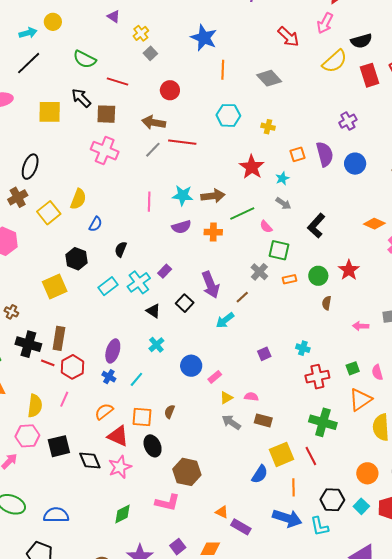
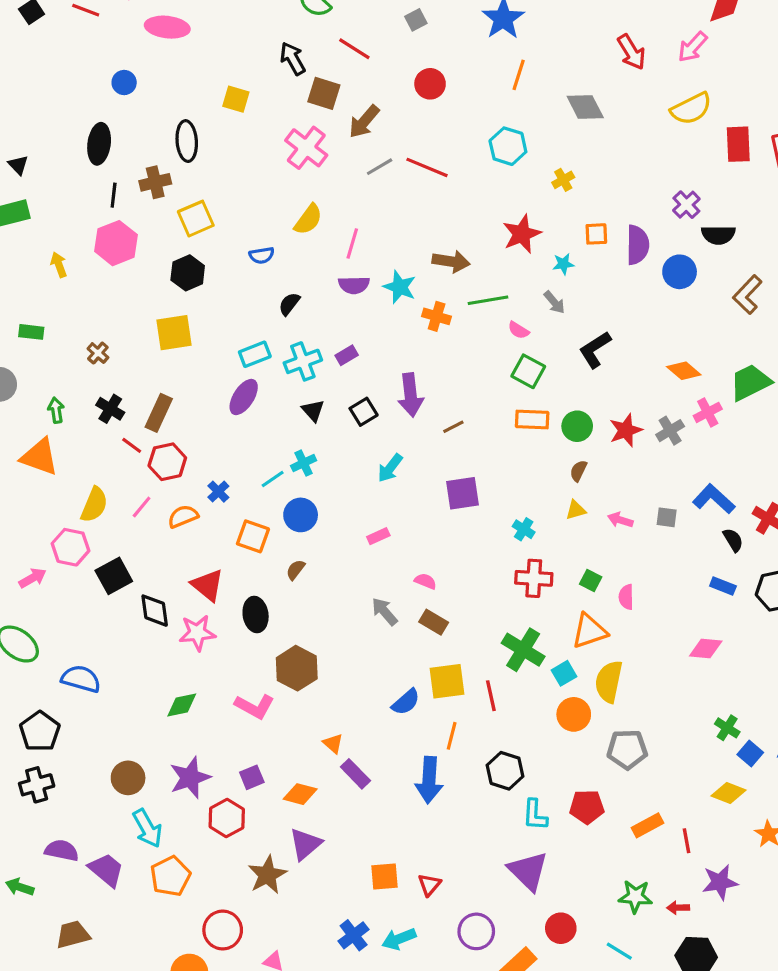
black semicircle: (361, 41) -> (718, 235), moved
yellow square: (50, 112) -> (236, 99), moved, size x0.7
purple cross: (348, 121) -> (686, 205), turned -30
brown arrow: (154, 122) -> (364, 122), moved, turned -75
yellow cross: (268, 127) -> (563, 180), turned 32
black ellipse: (30, 167) -> (187, 141), turned -40
cyan star: (183, 195) -> (400, 287), moved
yellow semicircle: (78, 199) -> (308, 219), moved
blue semicircle: (95, 224) -> (262, 255), turned 35
purple semicircle: (181, 227) -> (354, 285), moved
pink semicircle: (266, 227) -> (519, 330), turned -32
black hexagon: (76, 259) -> (188, 273), moved
gray cross: (259, 272) -> (670, 431), moved
orange rectangle: (289, 279) -> (532, 419), size x1.5
cyan arrow: (225, 320) -> (390, 468), moved, turned -30
black cross: (28, 344) -> (110, 409), size x0.7
purple ellipse: (113, 351) -> (244, 397), moved
purple square: (264, 354) -> (462, 493), moved, size x1.6
blue circle: (191, 366) -> (301, 515), moved
green square: (353, 368) -> (591, 580), turned 32
cyan line: (136, 379) -> (273, 479), moved
yellow triangle: (226, 398) -> (576, 510), moved
orange semicircle: (104, 411) -> (183, 516), moved
orange square: (142, 417) -> (253, 536), moved
black square: (59, 446) -> (114, 576), turned -30
orange circle: (367, 473) -> (574, 714), moved
cyan square: (361, 506) -> (564, 673), moved
blue arrow: (287, 518) -> (429, 780), turned 60
cyan L-shape: (319, 526) -> (535, 815), moved

